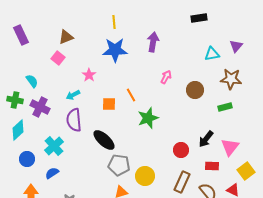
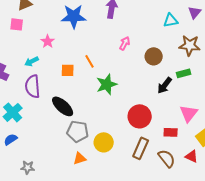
pink square: (58, 58) -> (17, 24), turned -32
black arrow: (206, 139) -> (165, 85), moved
red circle: (181, 150) -> (140, 116), size x1.5

